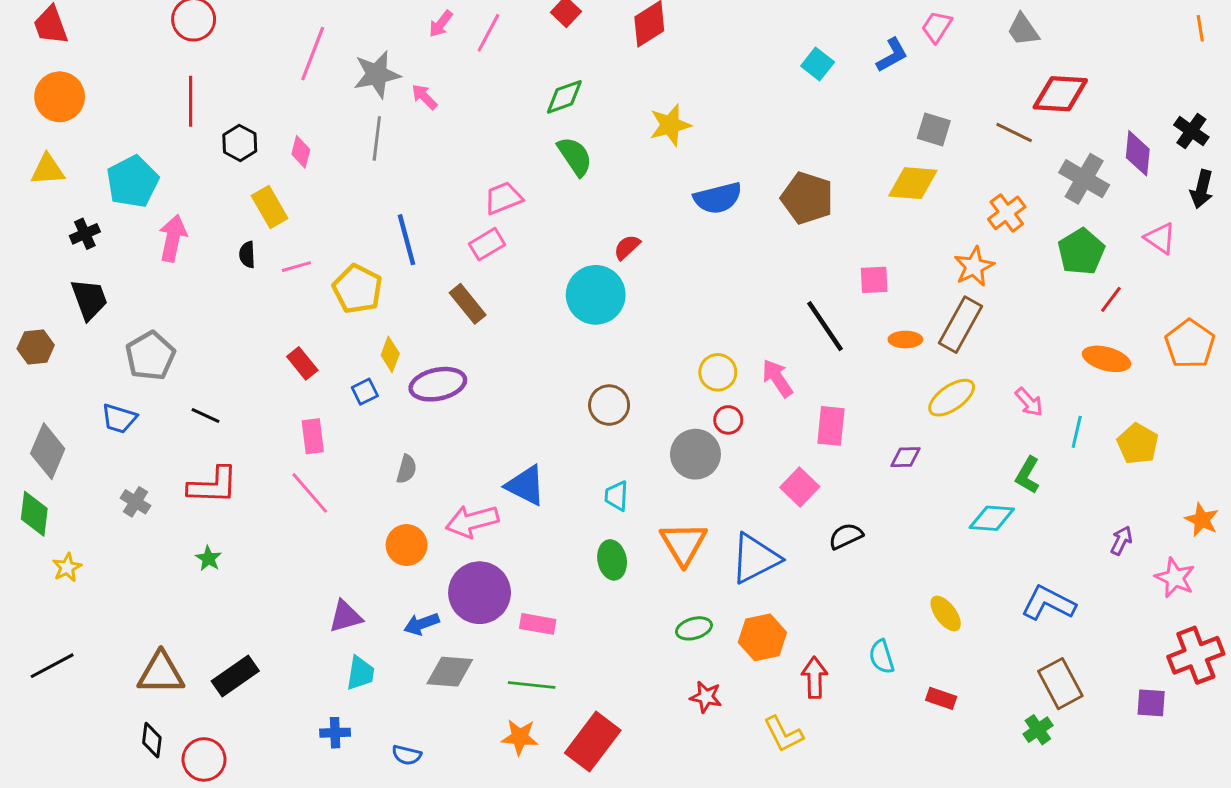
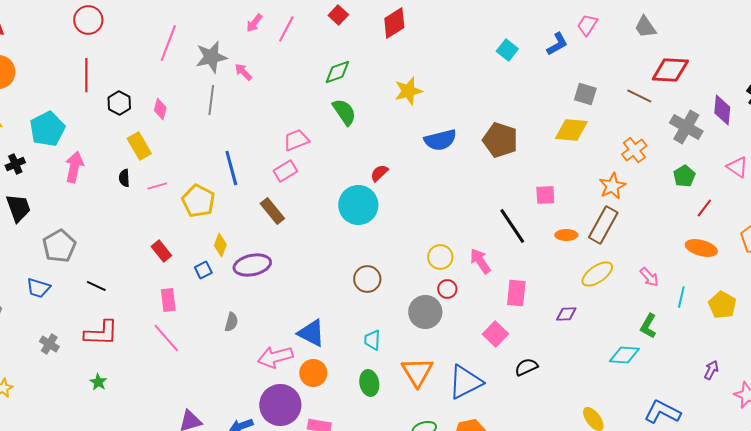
green pentagon: (1081, 252) -> (684, 176), size x0.7
orange circle: (407, 545) -> (313, 373), moved

